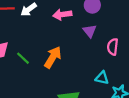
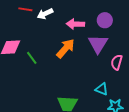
purple triangle: (90, 31) -> (98, 44), size x1.5
orange arrow: (53, 57) -> (66, 48), moved

